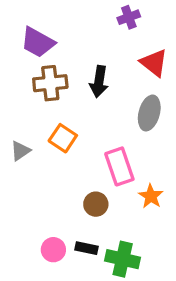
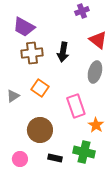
brown circle: (96, 204) -> (40, 130), moved, size x1.6
pink circle: (53, 250) -> (20, 159), moved
green cross: (123, 259) -> (84, 152), moved

